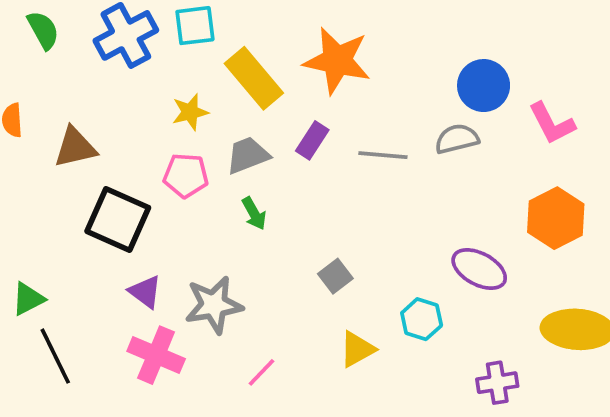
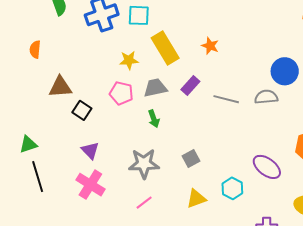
orange star: (337, 61) -> (210, 46), size x0.5
brown triangle: (75, 147) -> (60, 87), moved
black square: (118, 219) -> (82, 110), size x0.6
gray star: (214, 305) -> (144, 164), moved

